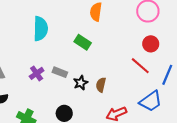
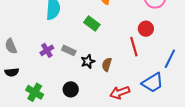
red circle: (151, 44) -> (146, 29), moved
red line: (140, 66) -> (134, 47), moved, turned 30

